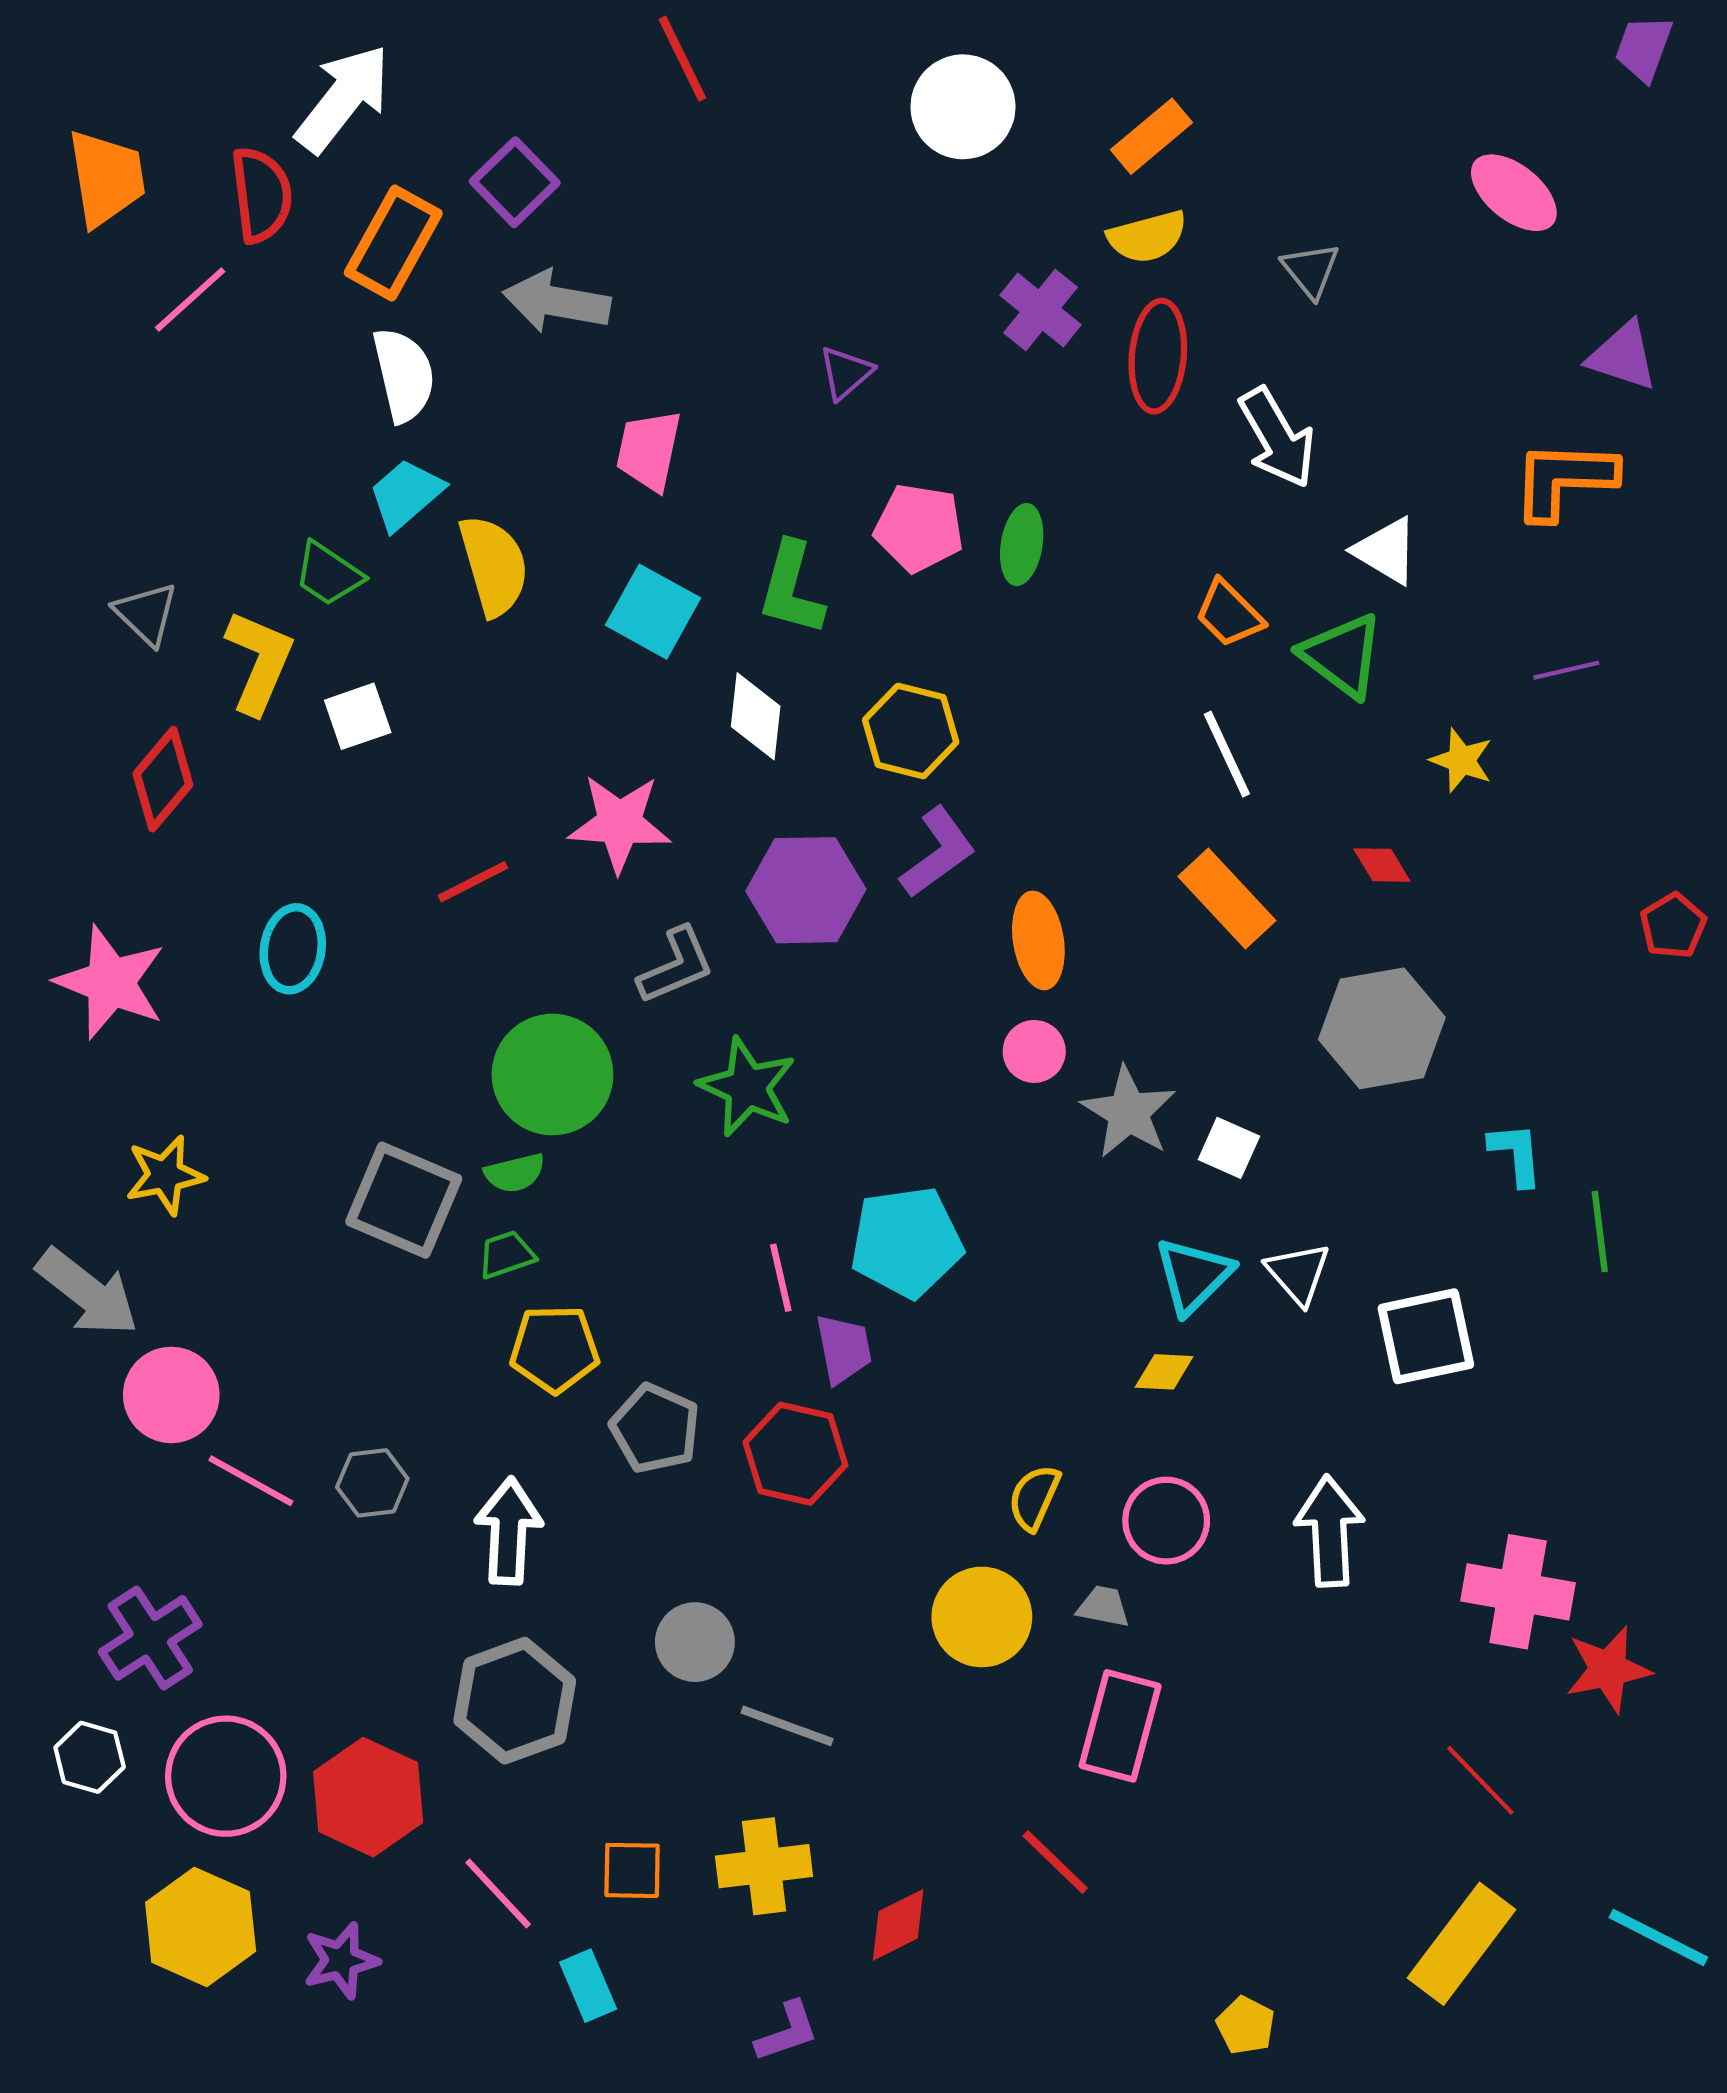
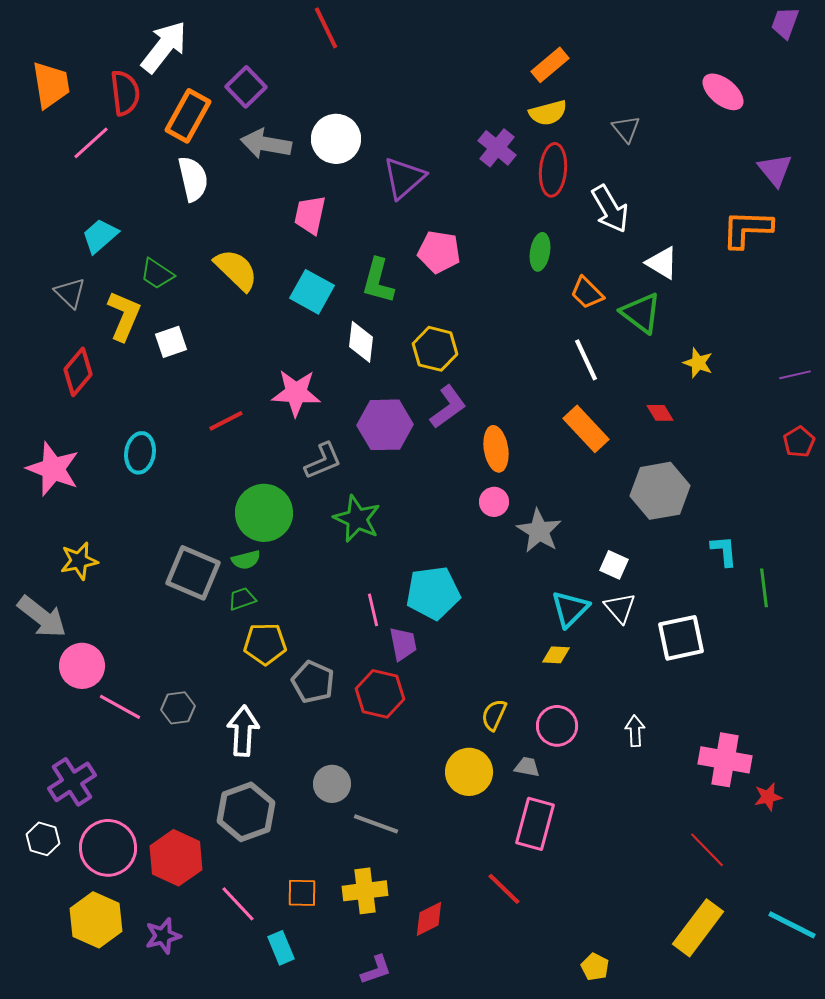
white circle: (963, 107) -> (336, 139), moved
purple triangle: (1623, 356) -> (775, 170), turned 33
purple triangle: (846, 373) -> (404, 178), size x1.6
cyan trapezoid: (406, 494) -> (100, 236), moved
green ellipse: (1022, 545) -> (540, 252), moved
yellow semicircle: (494, 566) -> (236, 270), turned -30
purple line: (1566, 670) -> (795, 375), moved
white square: (1229, 1148) -> (614, 565), moved
white arrow: (1330, 1531) -> (635, 731), size x0.6
red star: (1608, 1669) -> (768, 797), size x0.7

